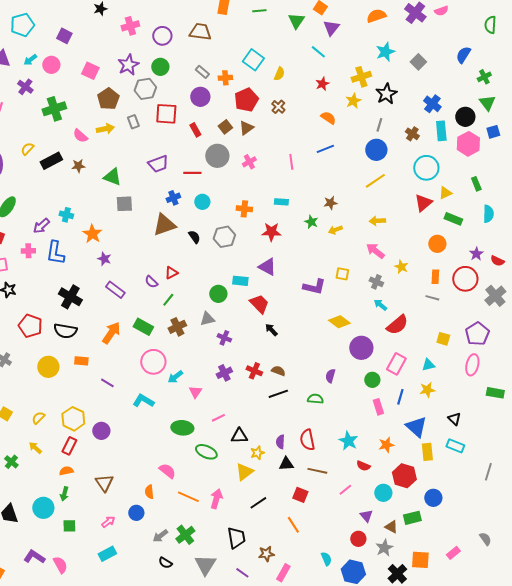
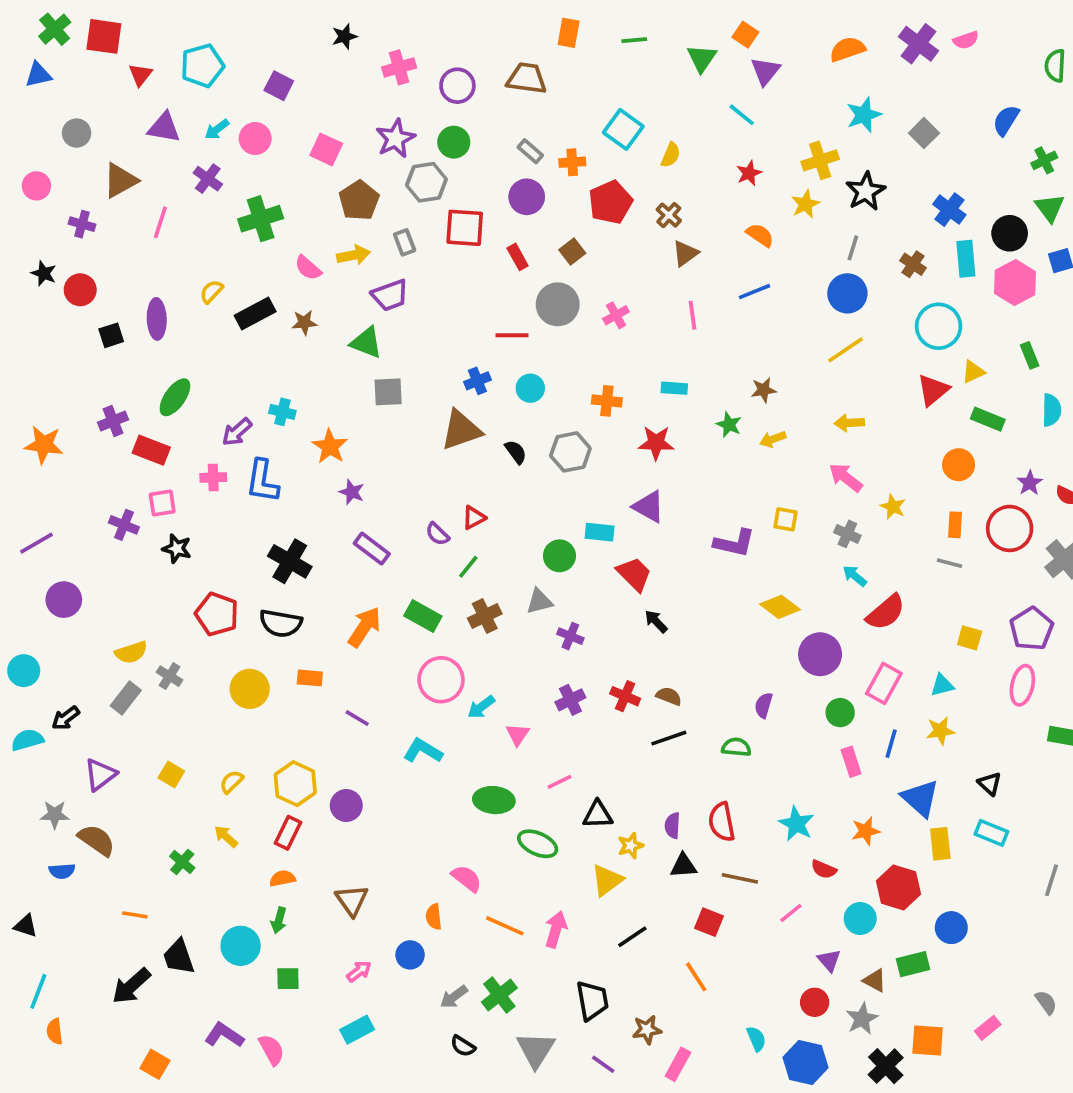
brown triangle: (246, 128) -> (685, 253), moved
purple trapezoid: (158, 164) -> (390, 295), moved

